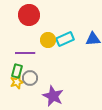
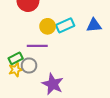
purple line: (25, 53) -> (37, 46), moved
green rectangle: (17, 71) -> (16, 58), turned 48

